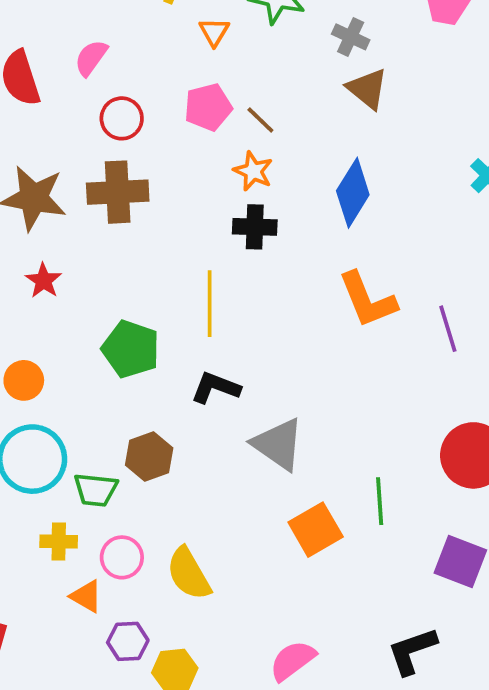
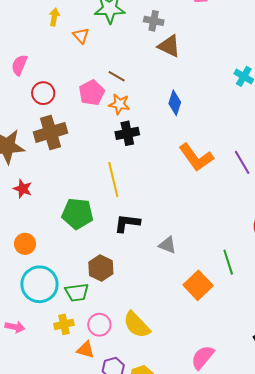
pink pentagon: (208, 107) -> (92, 93), moved
blue diamond: (353, 193) -> (175, 103), size x0.7
gray triangle: (278, 444) -> (167, 245), size x0.6

